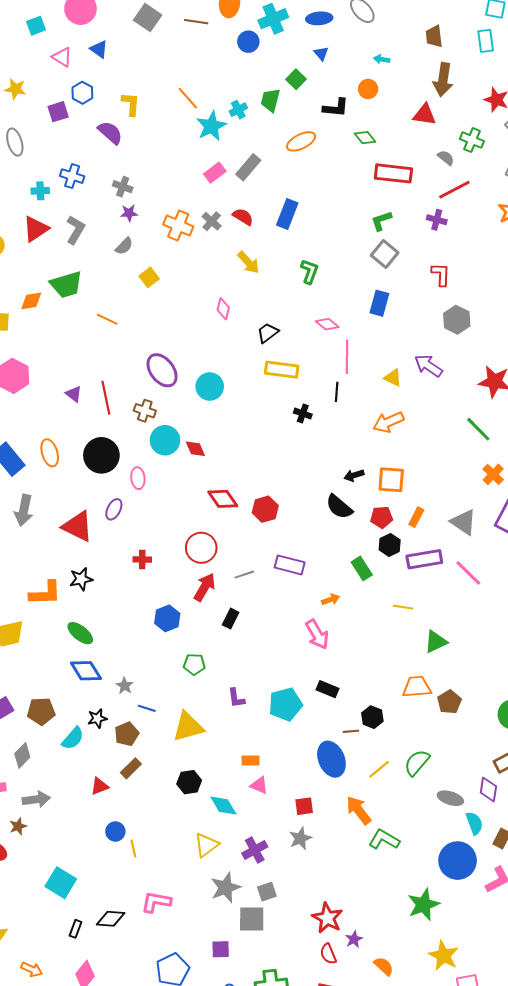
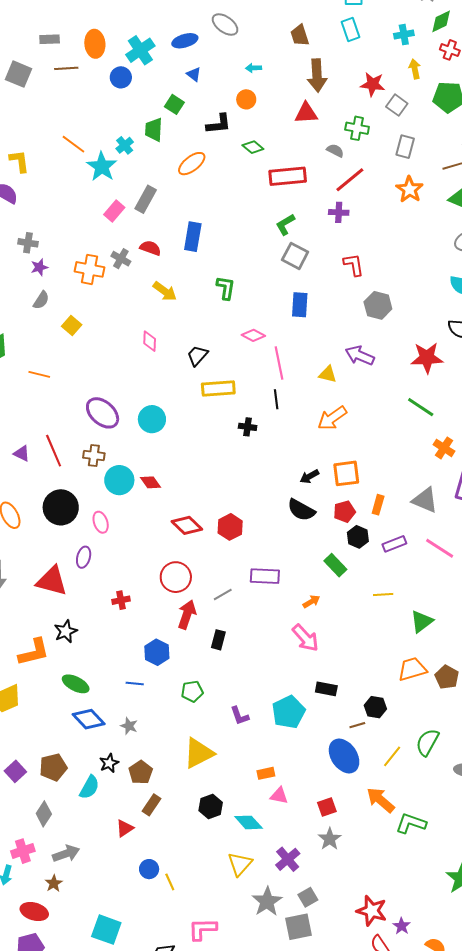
purple rectangle: (424, 559) -> (394, 544), size x0.7
blue line: (147, 708) -> (135, 684), moved

